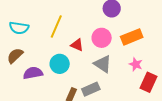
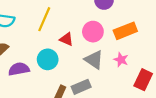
pink star: (136, 64) -> (121, 60), moved

